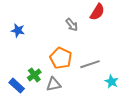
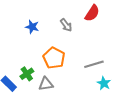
blue star: (18, 30) -> (32, 27), moved
gray line: (90, 64) -> (94, 64), moved

